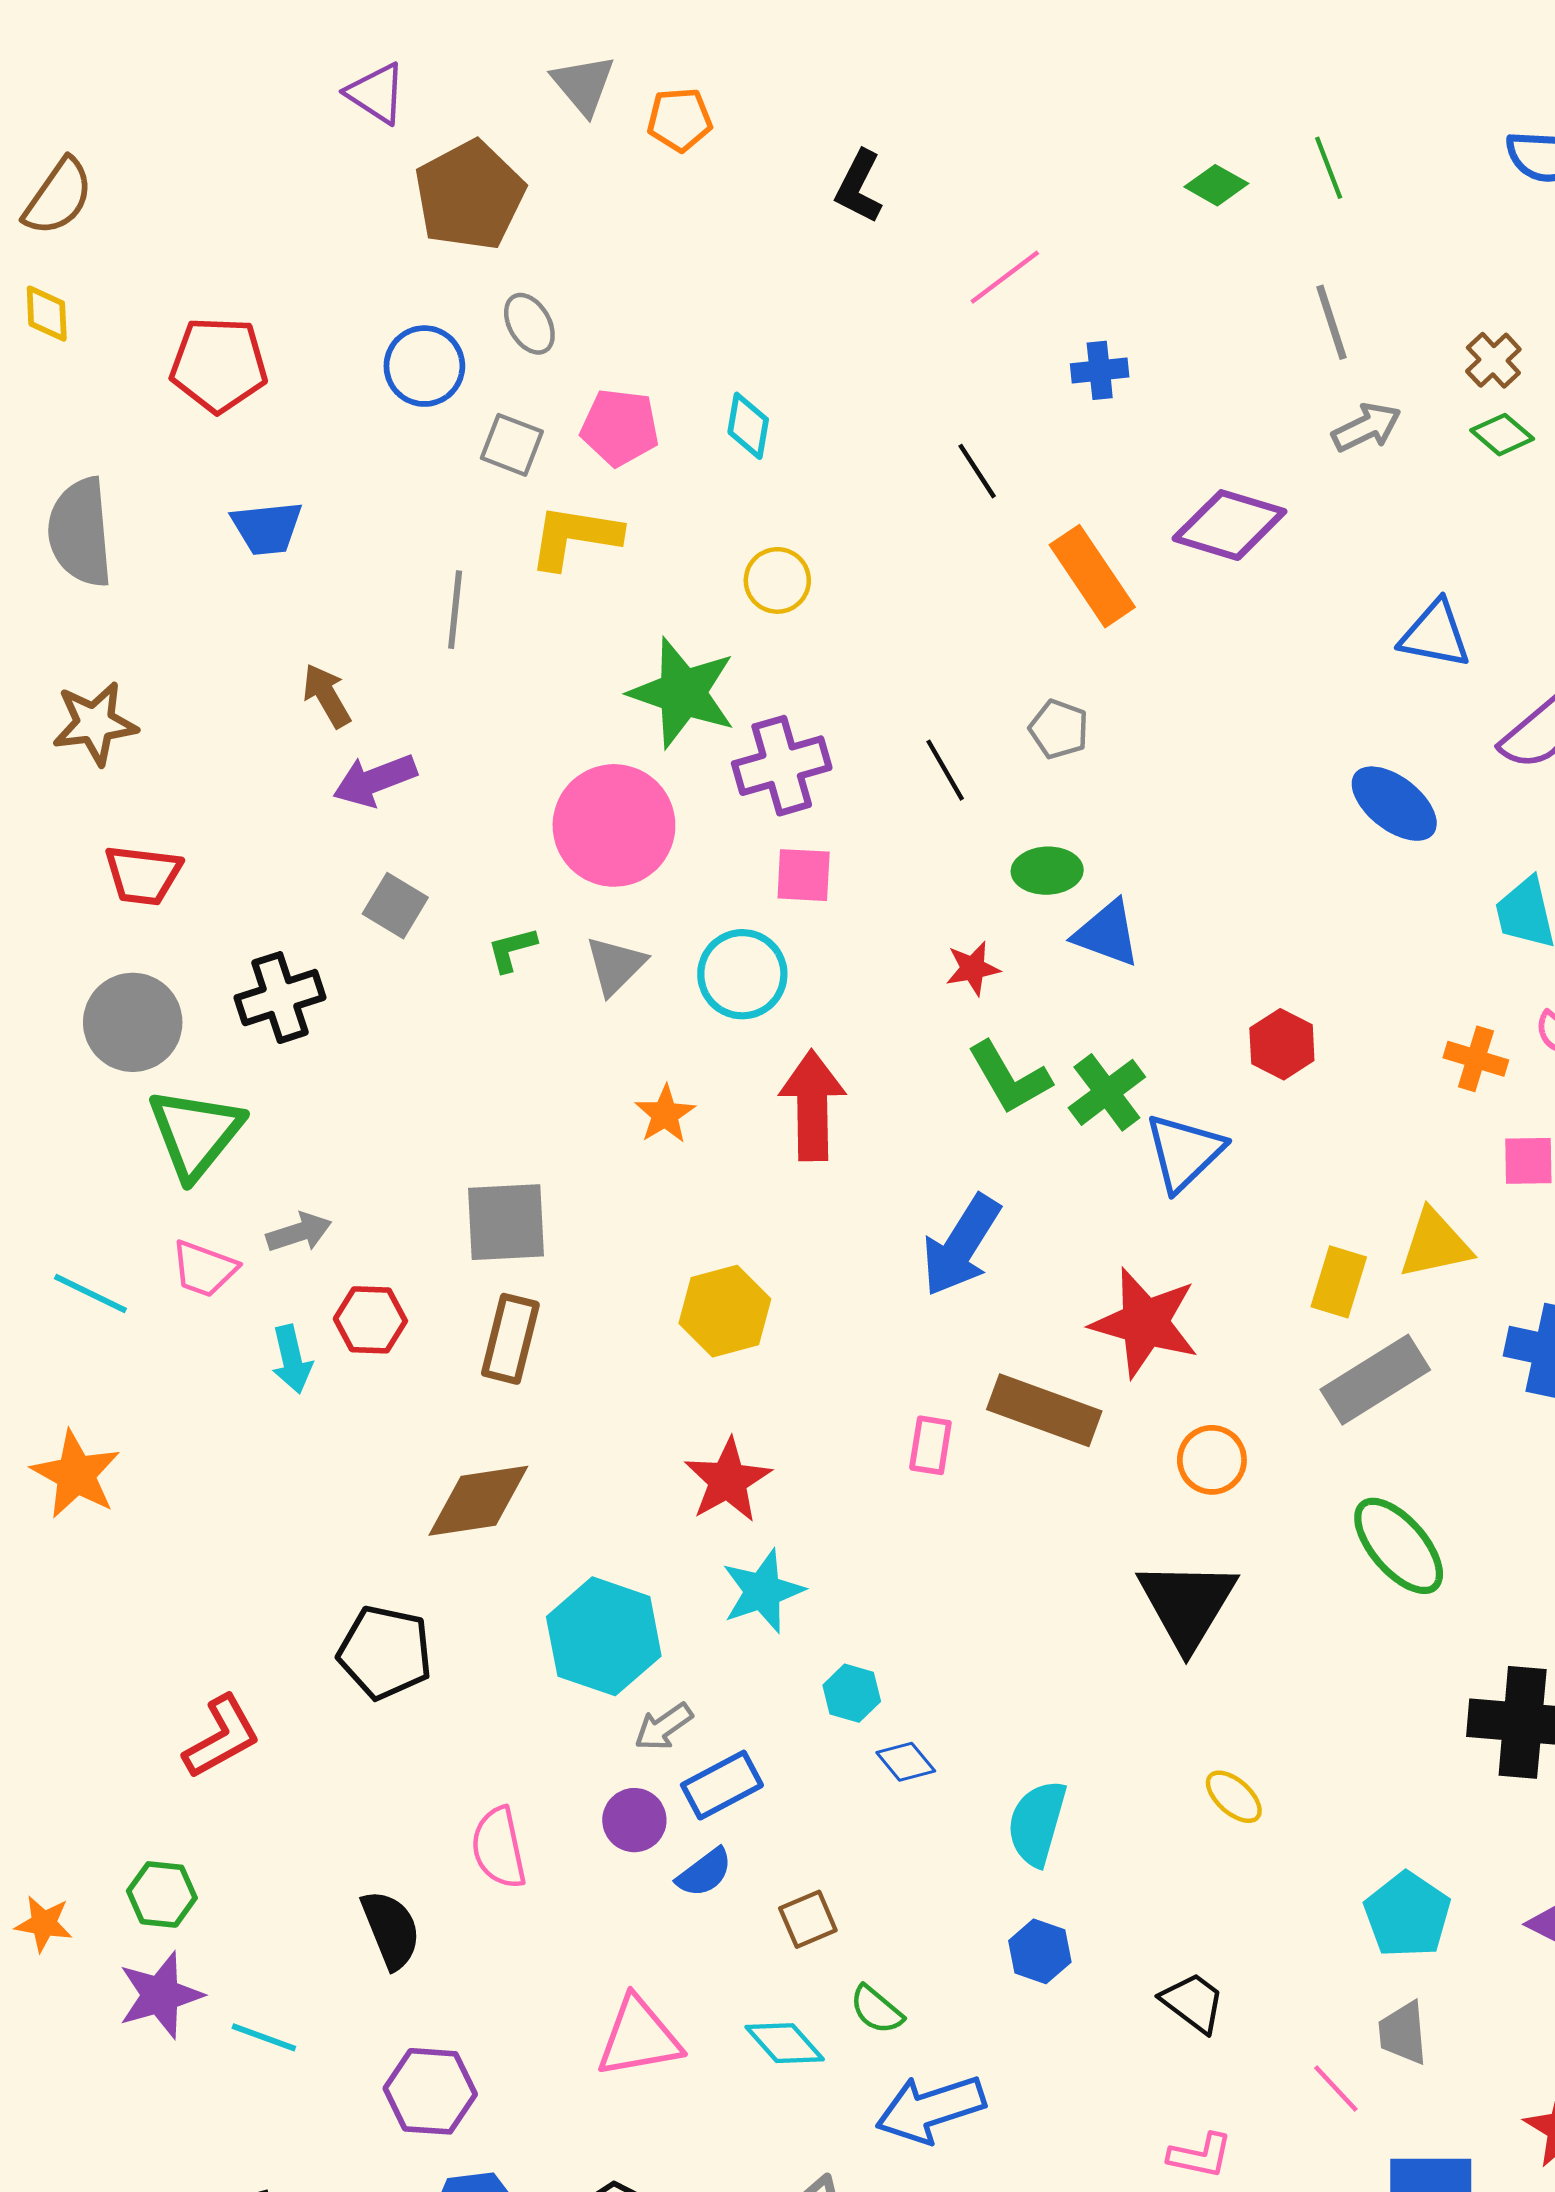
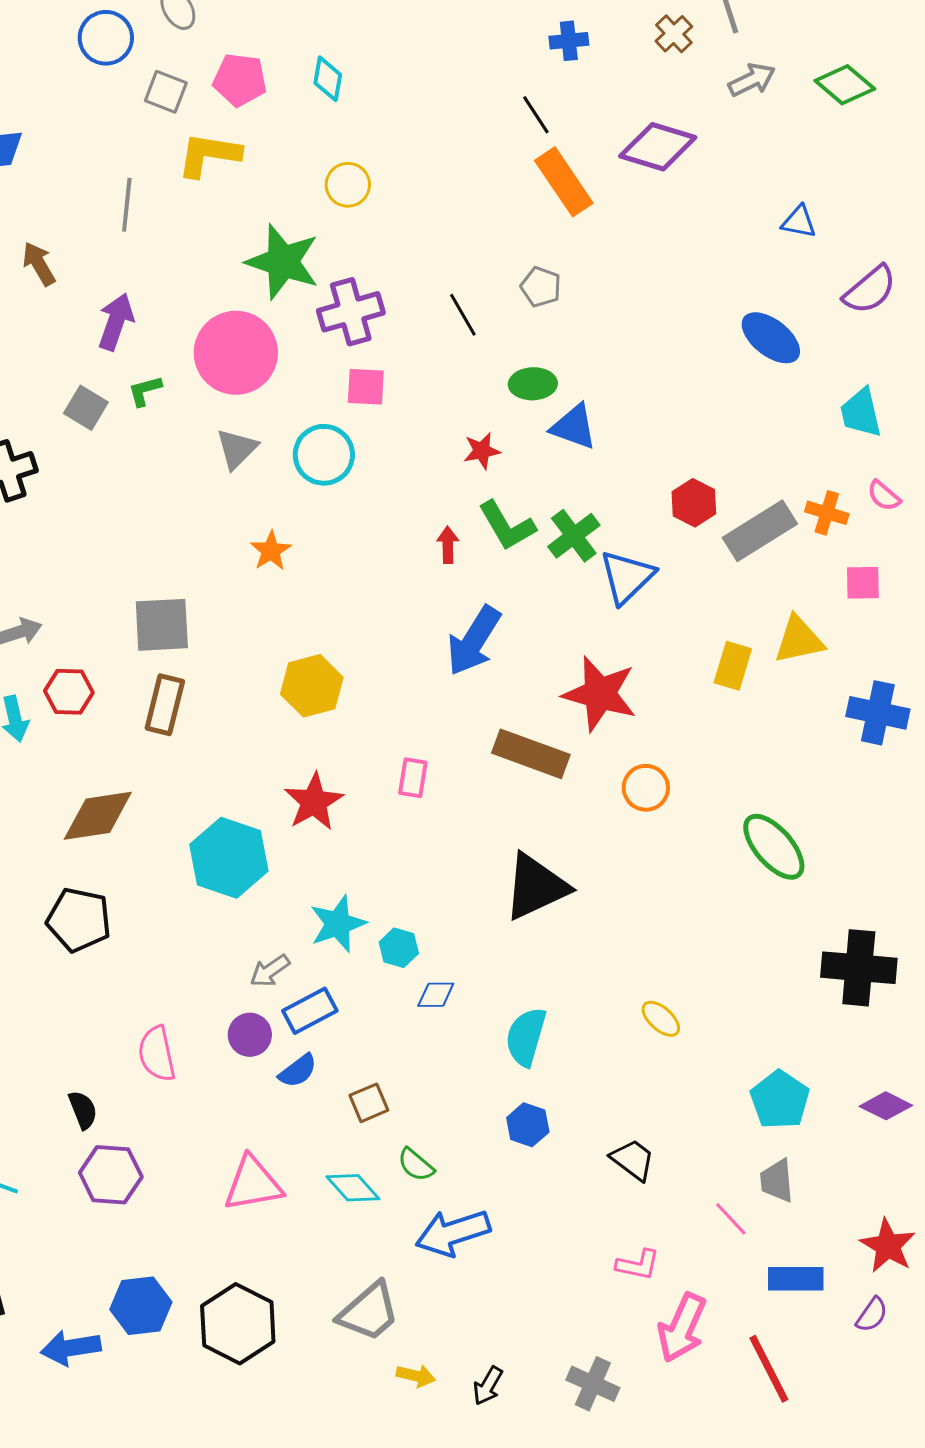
brown cross: (1493, 360) -> (674, 34), moved
green diamond: (1502, 435) -> (845, 85), size x1.4
black line: (977, 471) -> (536, 115), moved
blue triangle: (1435, 634) -> (799, 222), size x0.7
purple arrow: (375, 780) -> (116, 322), moved, turned 130
green L-shape: (512, 949) -> (145, 391), moved
red arrow: (812, 1105) -> (448, 545), moved, size x0.5
gray rectangle: (1375, 1380) -> (760, 531), moved
pink rectangle: (930, 1445) -> (413, 778), moved
brown diamond: (478, 1501) -> (98, 816), moved
cyan star: (763, 1591) -> (338, 924), moved
black triangle: (1187, 1604) -> (536, 887), moved, turned 34
cyan hexagon: (604, 1636) -> (229, 858), moved
blue diamond: (906, 1762) -> (436, 995), turned -51
black semicircle: (391, 1929) -> (83, 1110), size x0.7
purple hexagon: (430, 2091) -> (111, 1175), moved

